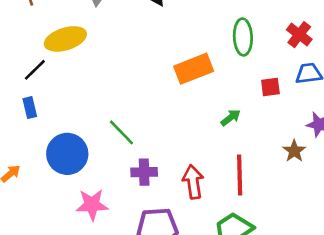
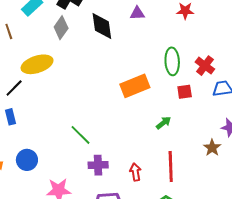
red cross: (299, 35) -> (205, 66), moved
red square: (270, 87) -> (185, 92), moved
blue circle: (67, 154) -> (27, 160), moved, size x0.7
red arrow: (193, 182) -> (135, 172), size x0.7

